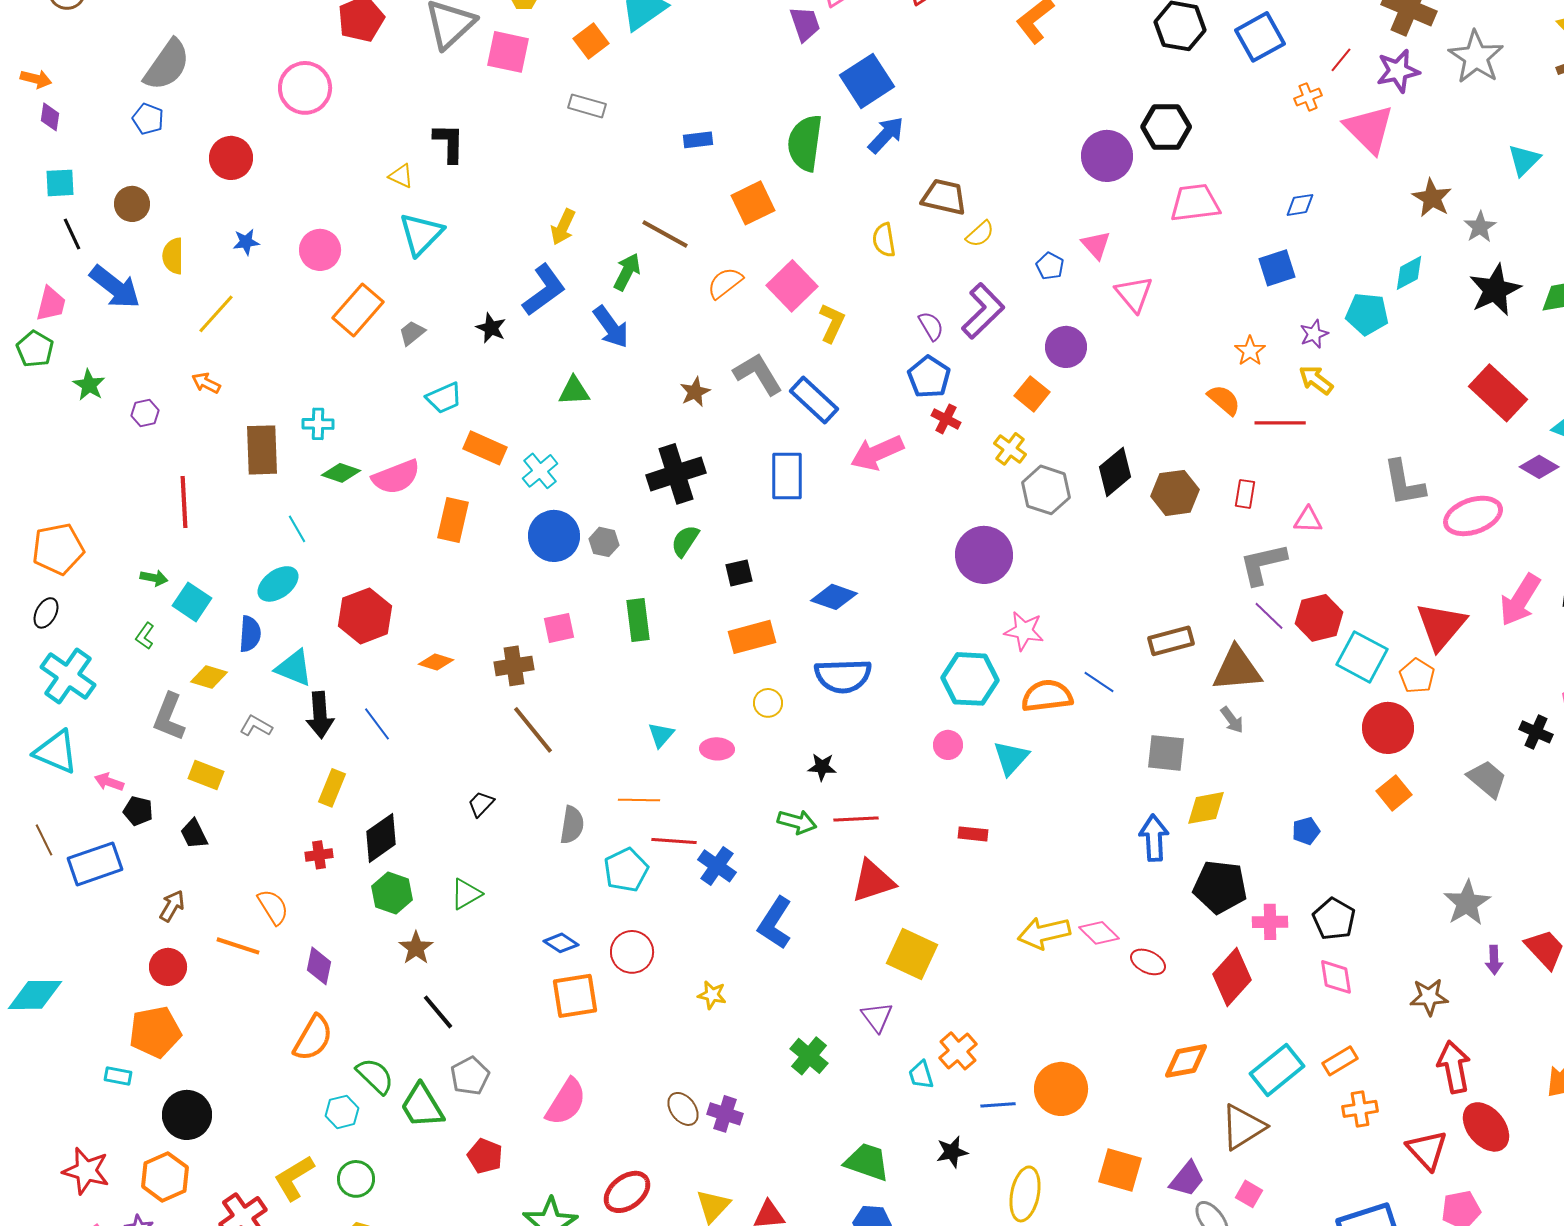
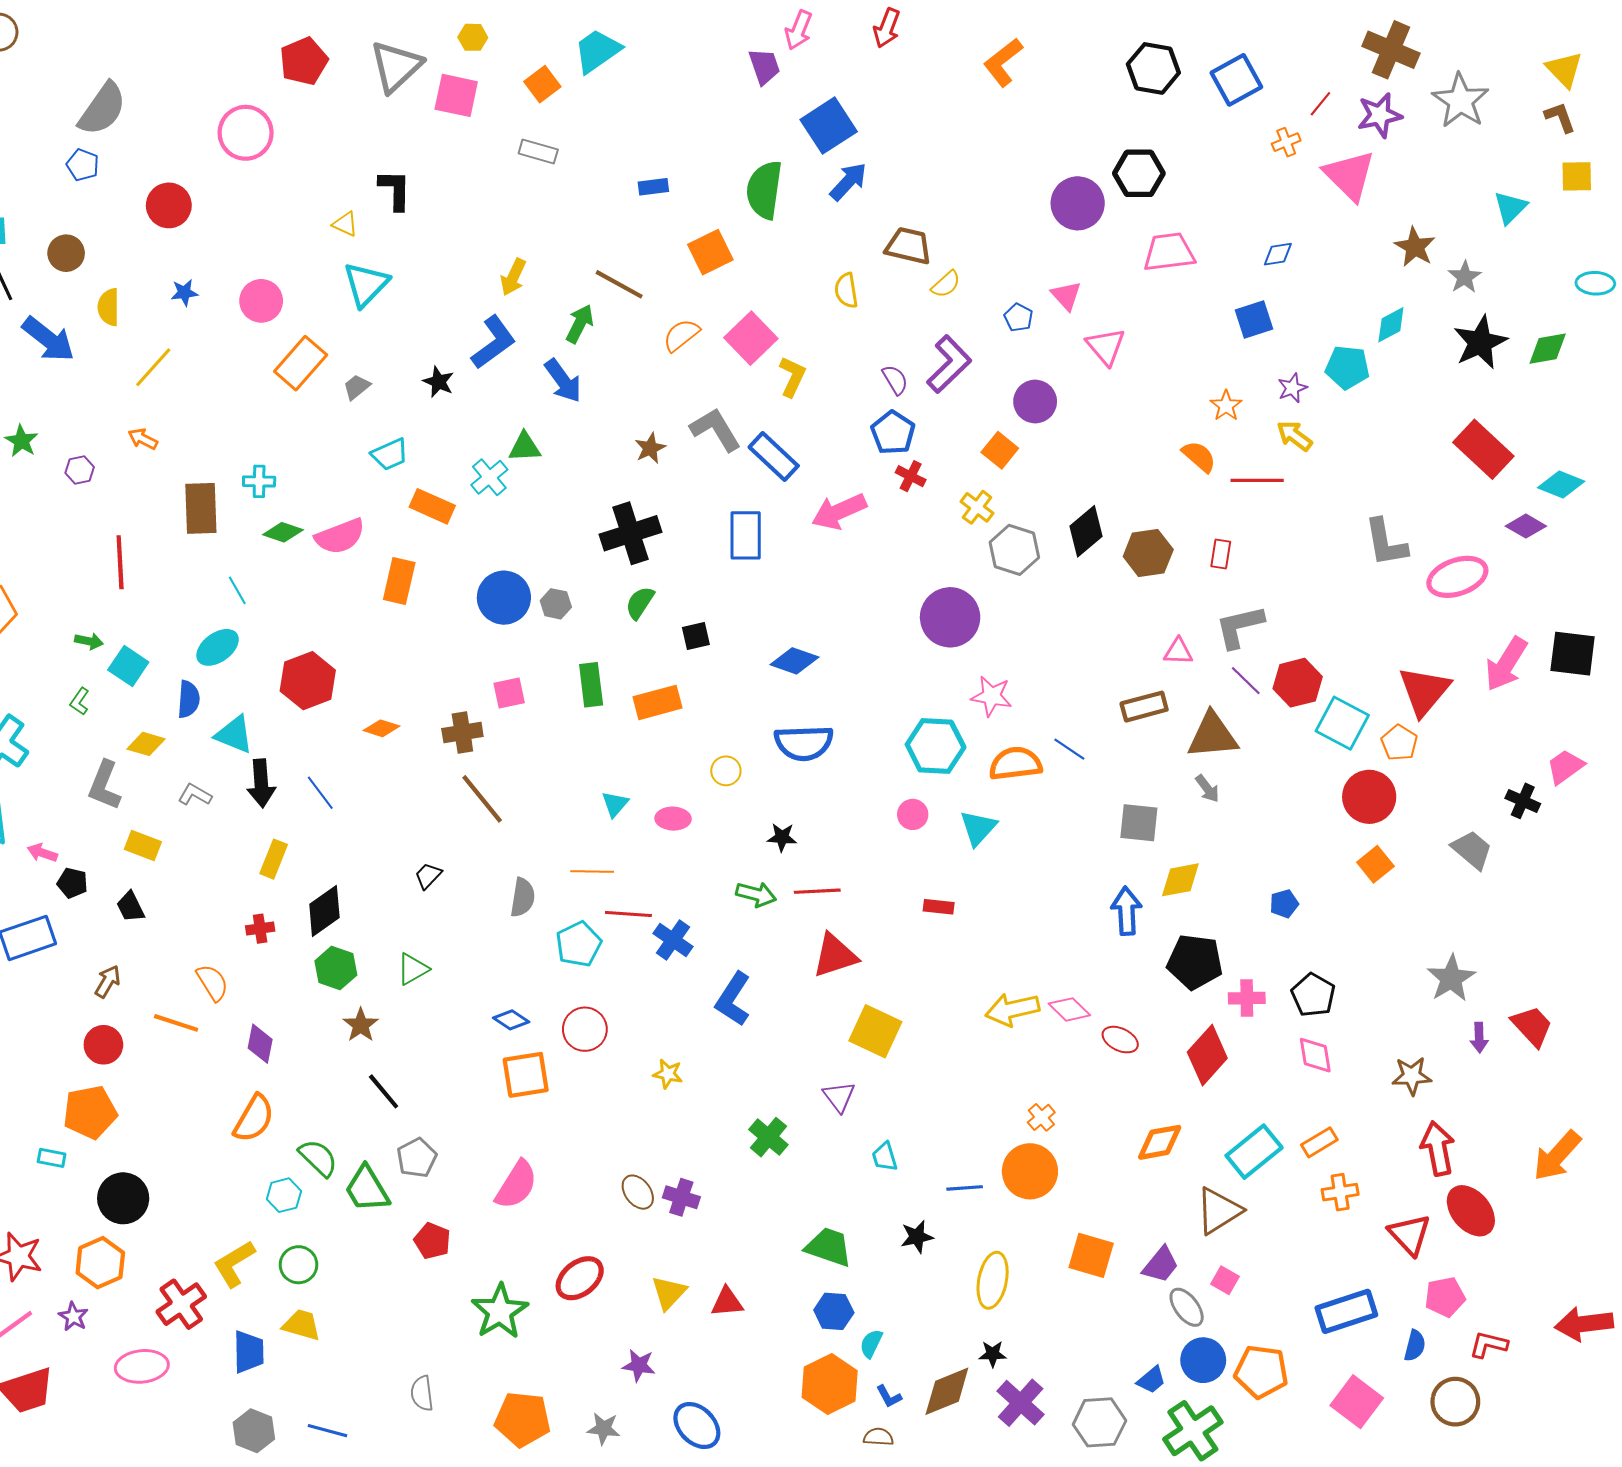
cyan cross: (540, 471) -> (489, 477), moved
pink triangle: (1308, 520) -> (1178, 652), moved
orange rectangle: (752, 637) -> (657, 702), moved
orange cross: (958, 1051) -> (1041, 1117), moved, size x0.7

